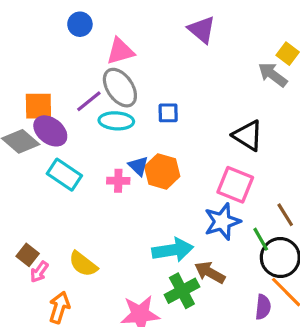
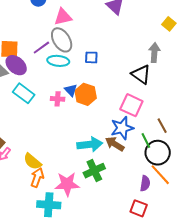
gray arrow: (273, 75) -> (154, 53), moved, turned 54
yellow semicircle: (83, 264) -> (32, 161), moved
brown arrow: (210, 272) -> (115, 144), moved
orange arrow: (59, 307) -> (37, 178), moved

